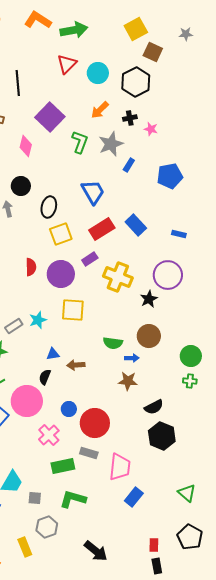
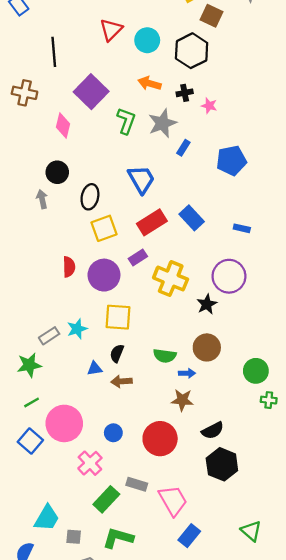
orange arrow: (100, 110) -> (150, 83), turned 60
black semicircle: (45, 377) -> (117, 353), moved
green cross: (190, 381) -> (269, 400), moved
red circle: (95, 423) -> (160, 439), moved
green rectangle: (63, 466) -> (106, 499), turned -35
pink trapezoid: (120, 467) -> (173, 501), turned -36

